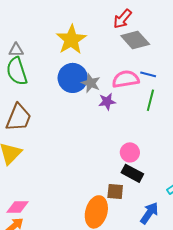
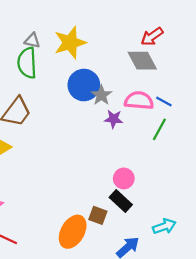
yellow star: (71, 40) -> (70, 43), moved
gray diamond: (135, 40) -> (142, 61), moved

